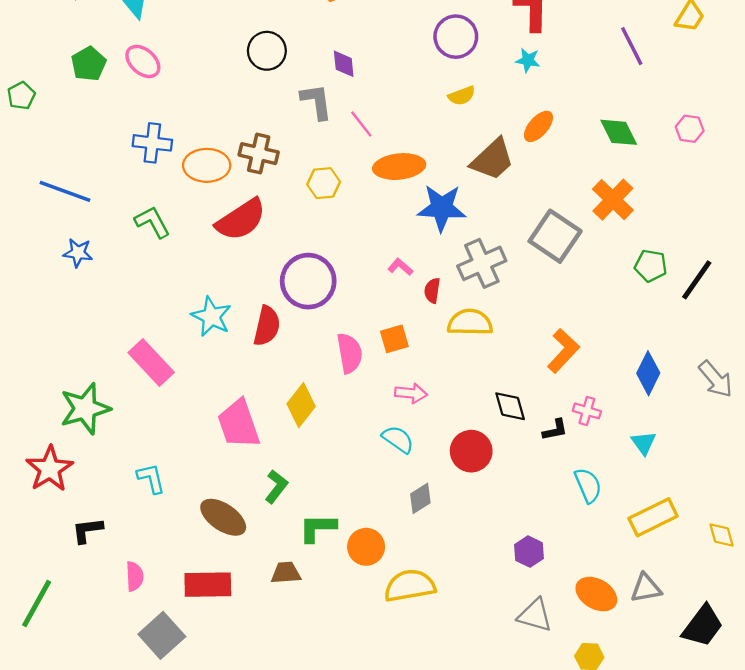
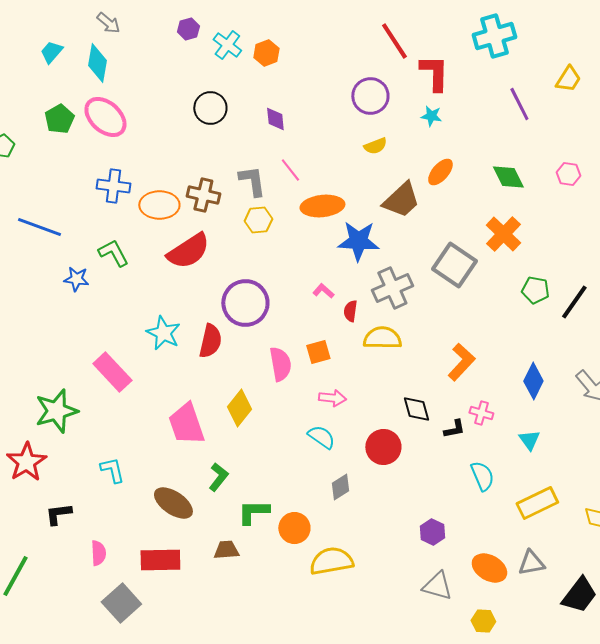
pink ellipse: (143, 61) -> (105, 117), size x1.4
gray L-shape: (316, 102) -> (252, 181), moved
blue star: (78, 253) -> (76, 279), moved

